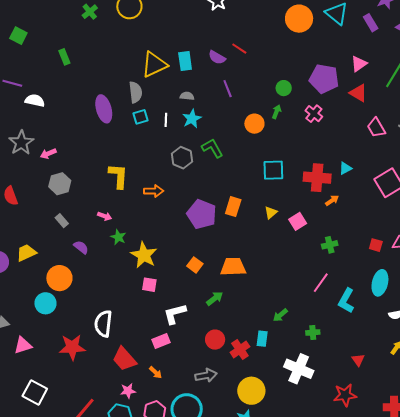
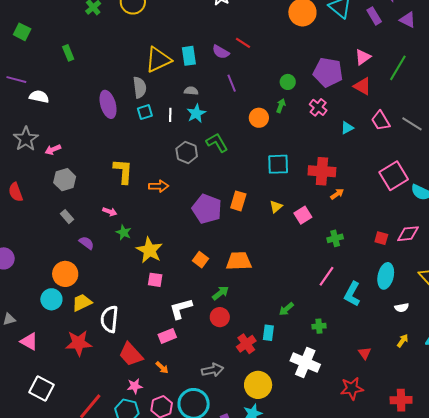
cyan triangle: (345, 168) -> (347, 128), moved
yellow trapezoid: (26, 253) -> (82, 303), moved
red circle: (215, 340) -> (220, 317), moved
pink triangle: (23, 345) -> (29, 341), turned 48

